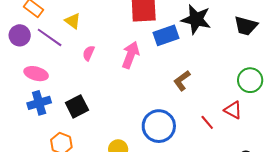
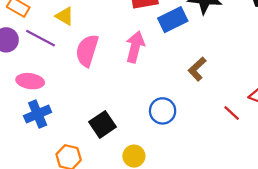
pink semicircle: (89, 53) -> (87, 51), size x1.8
black square: (77, 106) -> (102, 124), moved
blue circle: (159, 126) -> (163, 111), moved, size x0.7

